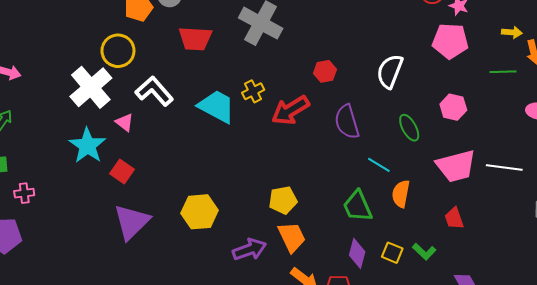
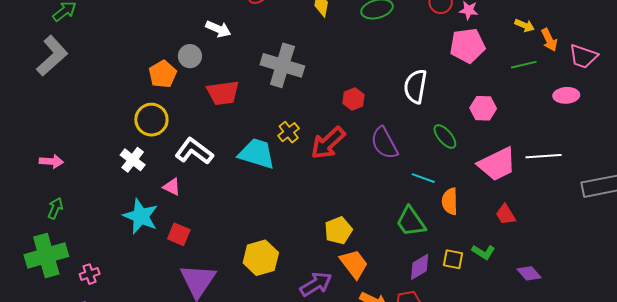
yellow arrow: (512, 32) -> (525, 25), turned 30
white cross: (91, 87) -> (133, 160), size x0.6
purple diamond: (357, 253) -> (420, 267), turned 56

